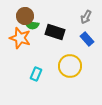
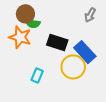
black rectangle: (55, 32) -> (57, 43), moved
blue rectangle: (87, 39) -> (85, 52), moved, size x1.5

